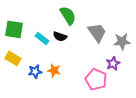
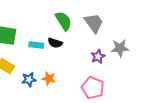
gray trapezoid: (97, 32) -> (94, 23), moved
cyan rectangle: (42, 38) -> (36, 45), turned -32
purple star: (113, 63) -> (98, 57), moved

